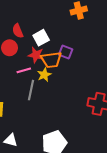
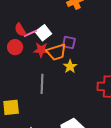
pink line: (24, 70) -> (30, 33), moved
yellow star: (44, 75) -> (70, 66), moved

